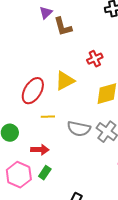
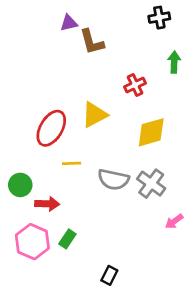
purple triangle: (46, 13) -> (69, 23), turned 32
red arrow: (40, 150) -> (47, 204), moved

